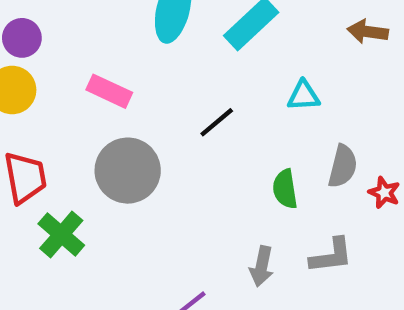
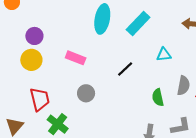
gray circle: (128, 171) -> (86, 93), size x0.6

